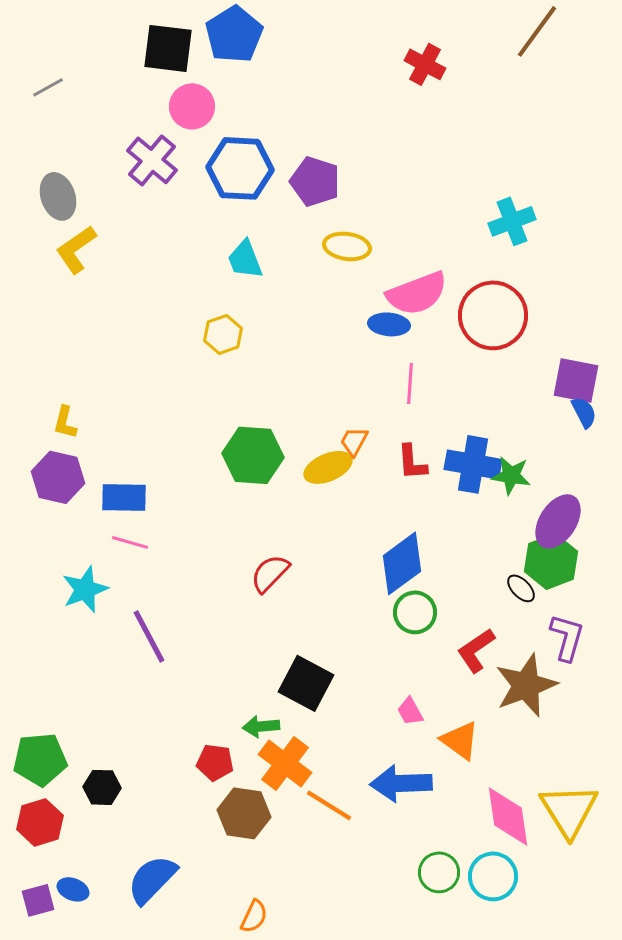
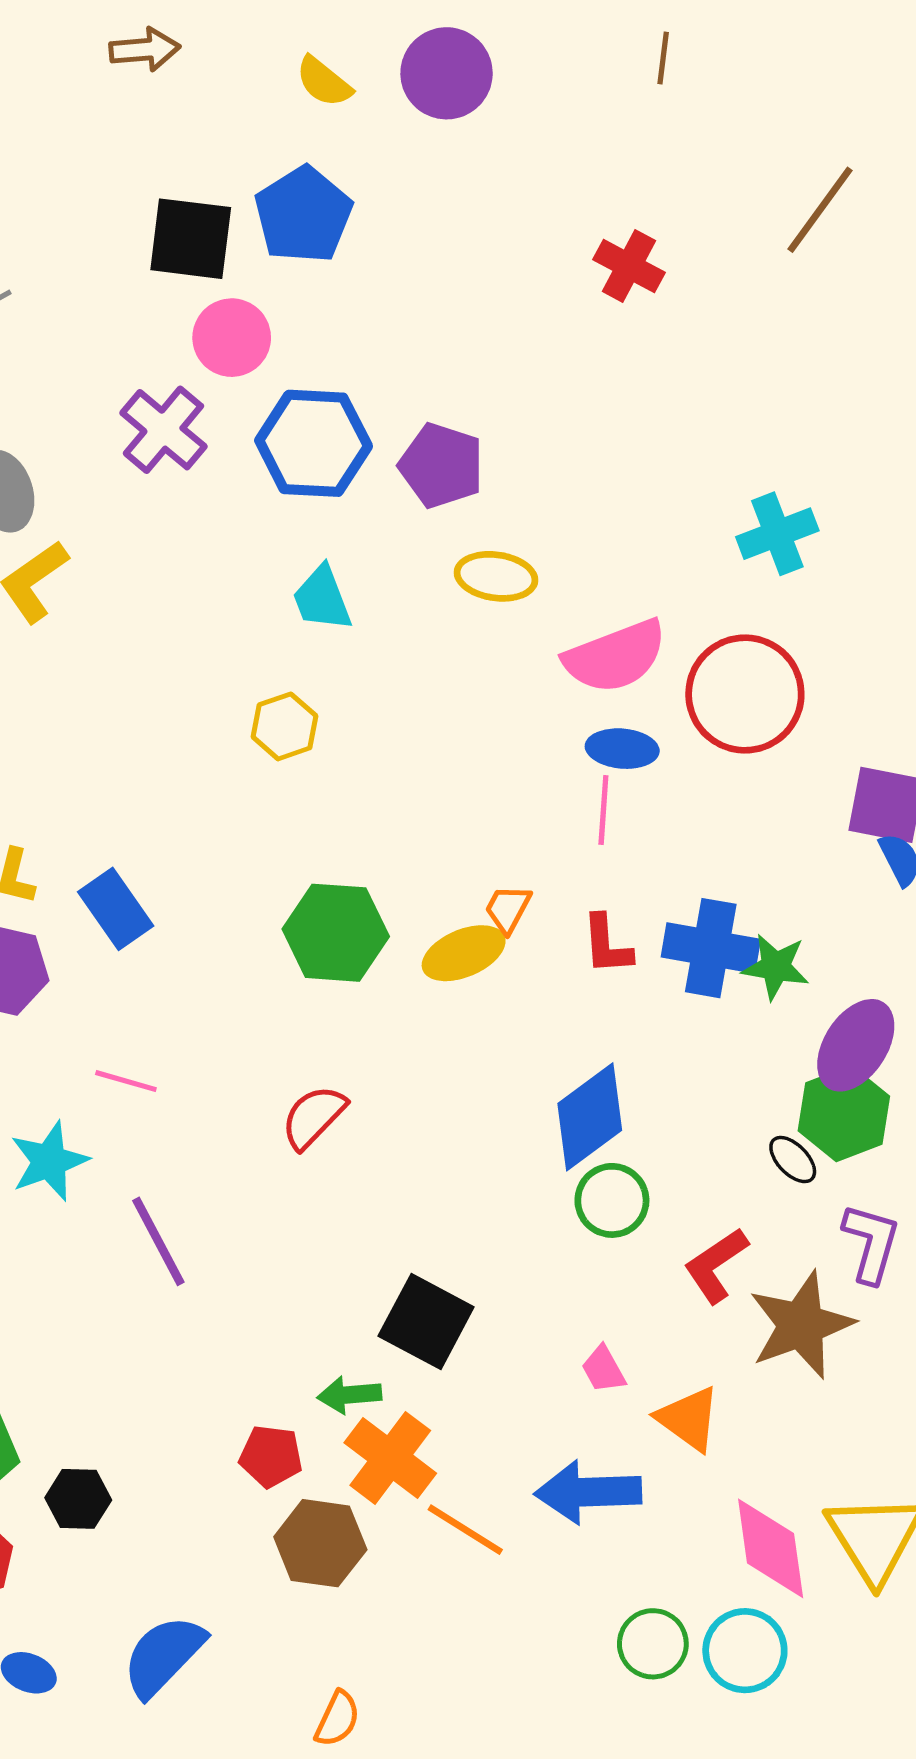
blue ellipse: (389, 324) -> (622, 749), moved
blue rectangle: (124, 497) -> (116, 909), moved, turned 54
red semicircle: (270, 573) -> (314, 1117), moved

